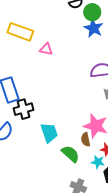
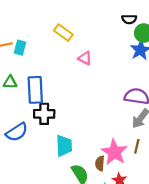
yellow rectangle: (20, 32) -> (63, 33), size x0.7

